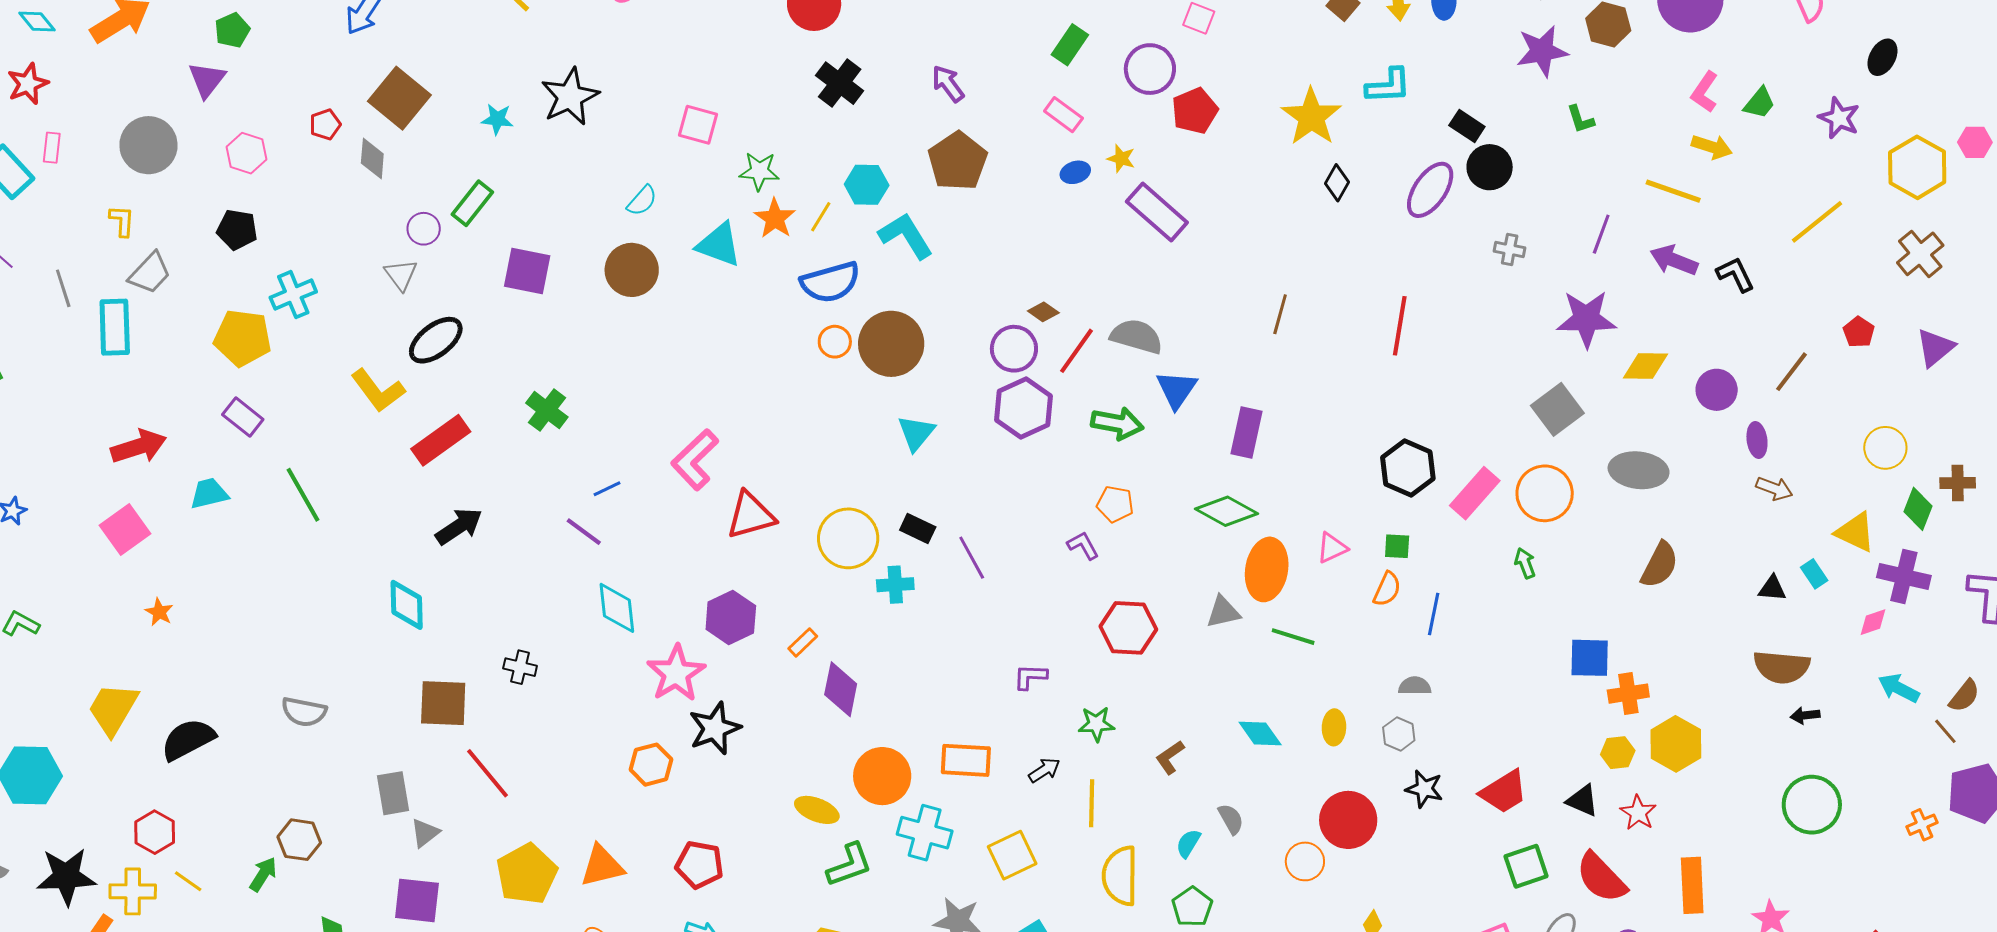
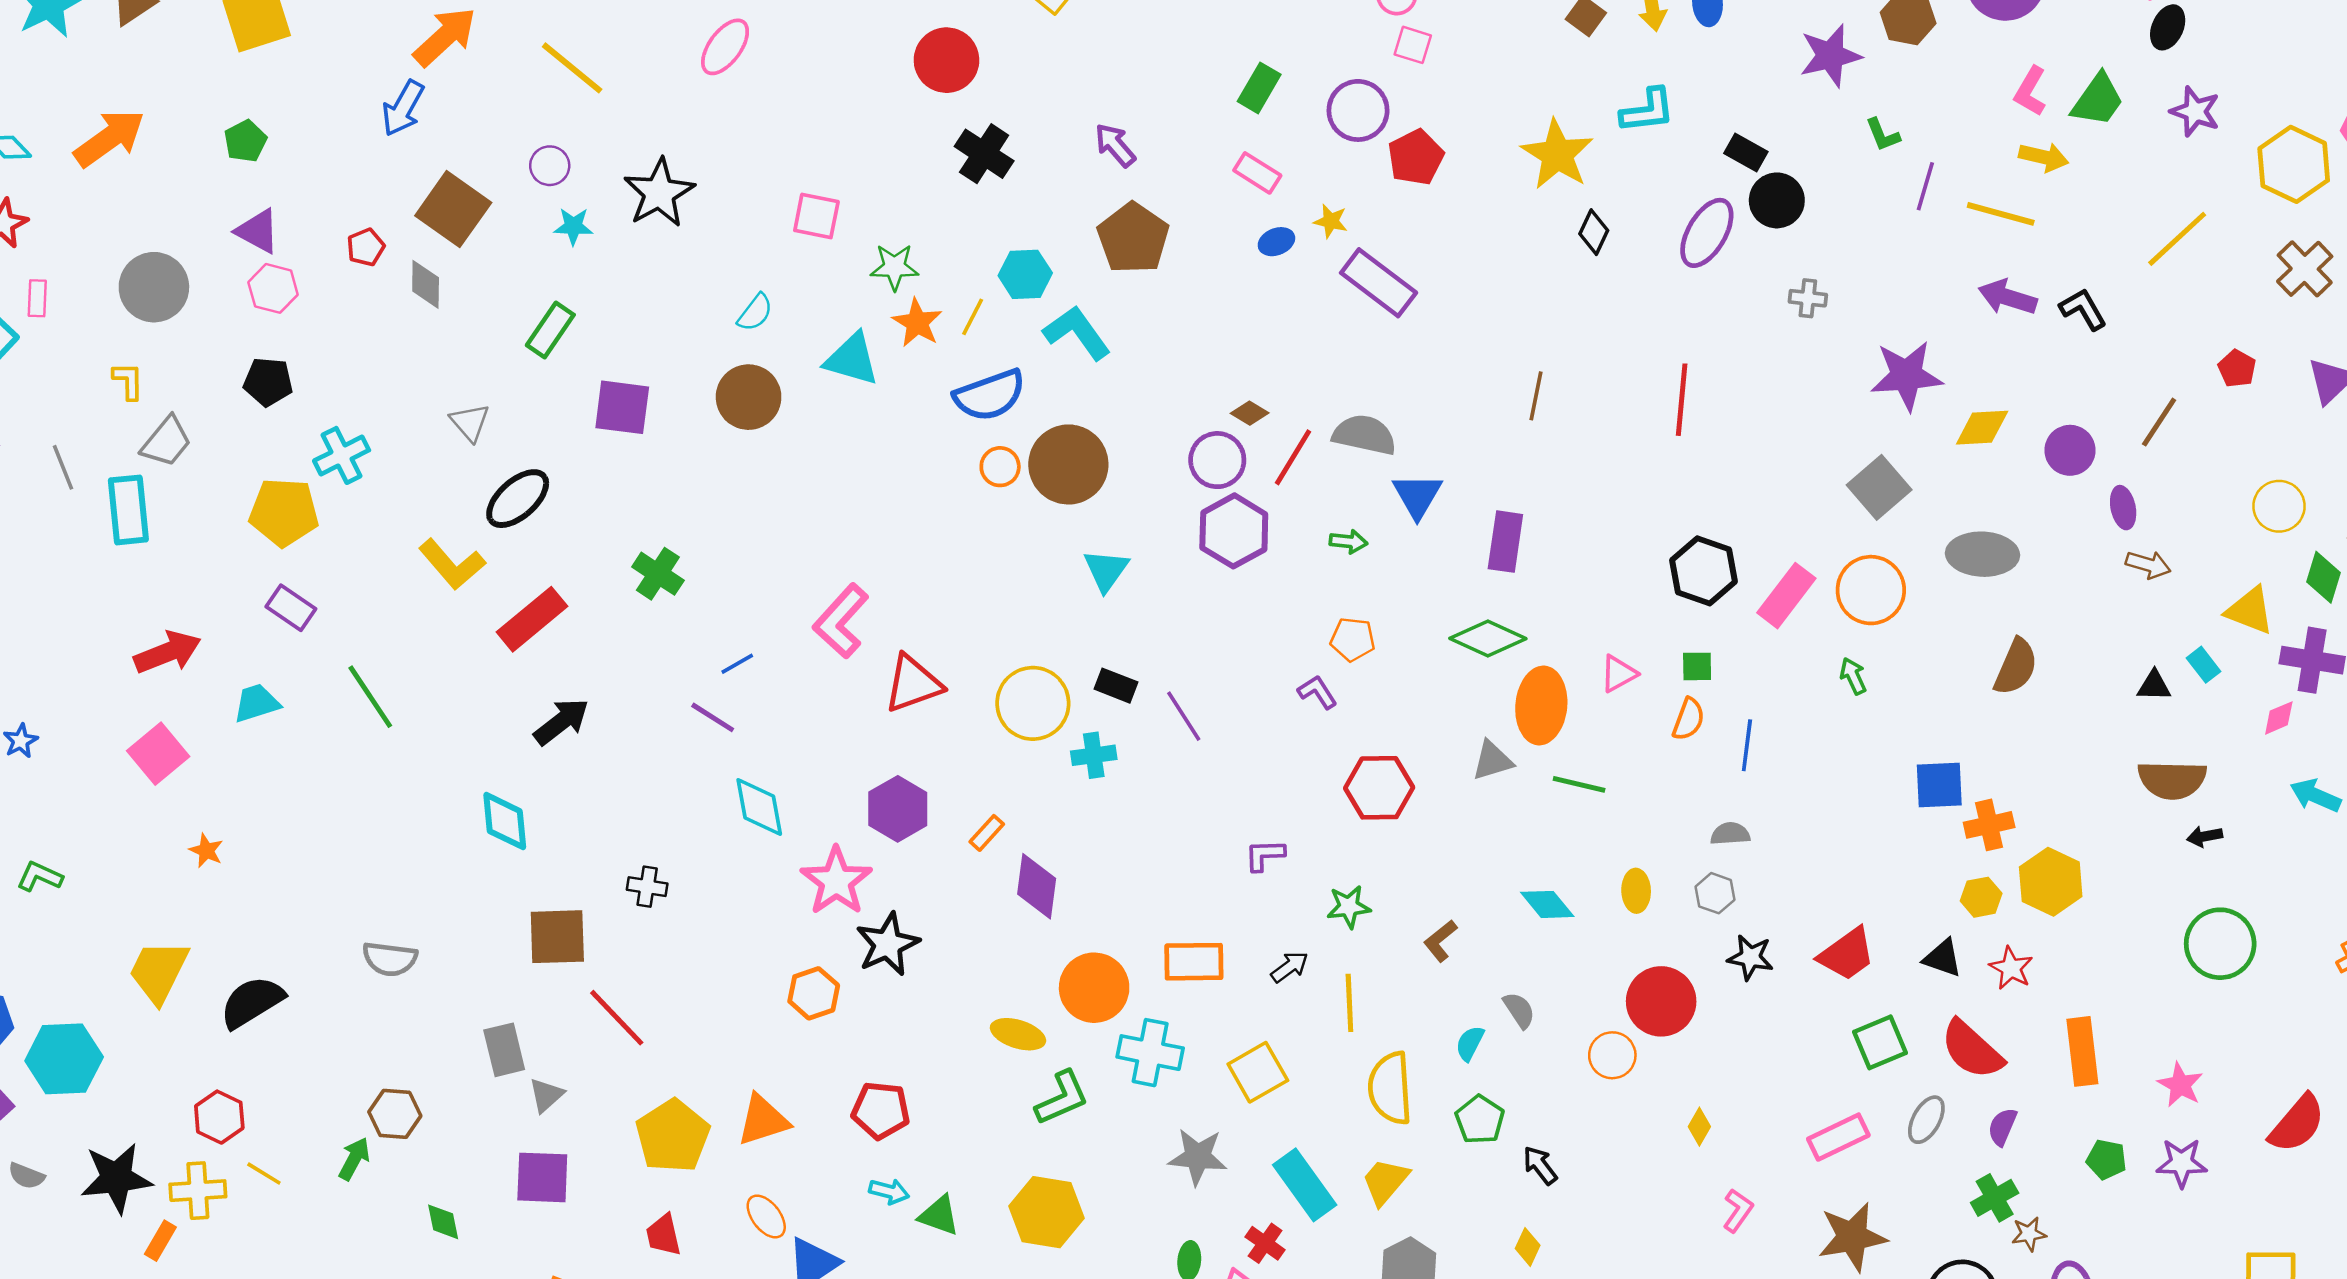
black ellipse: (1882, 57) -> (2168, 27), moved
purple triangle: (207, 80) -> (258, 231), moved, turned -36
green trapezoid: (1759, 103) -> (2098, 100), size x1.4
purple circle: (424, 229) -> (550, 166), moved
purple line: (1601, 234) -> (1925, 186), moved
green arrow: (1117, 423) -> (1348, 542), size x0.6

